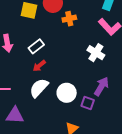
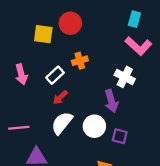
orange cross: (69, 19) -> (80, 61), moved
purple arrow: (101, 86) -> (111, 101), moved, turned 138

